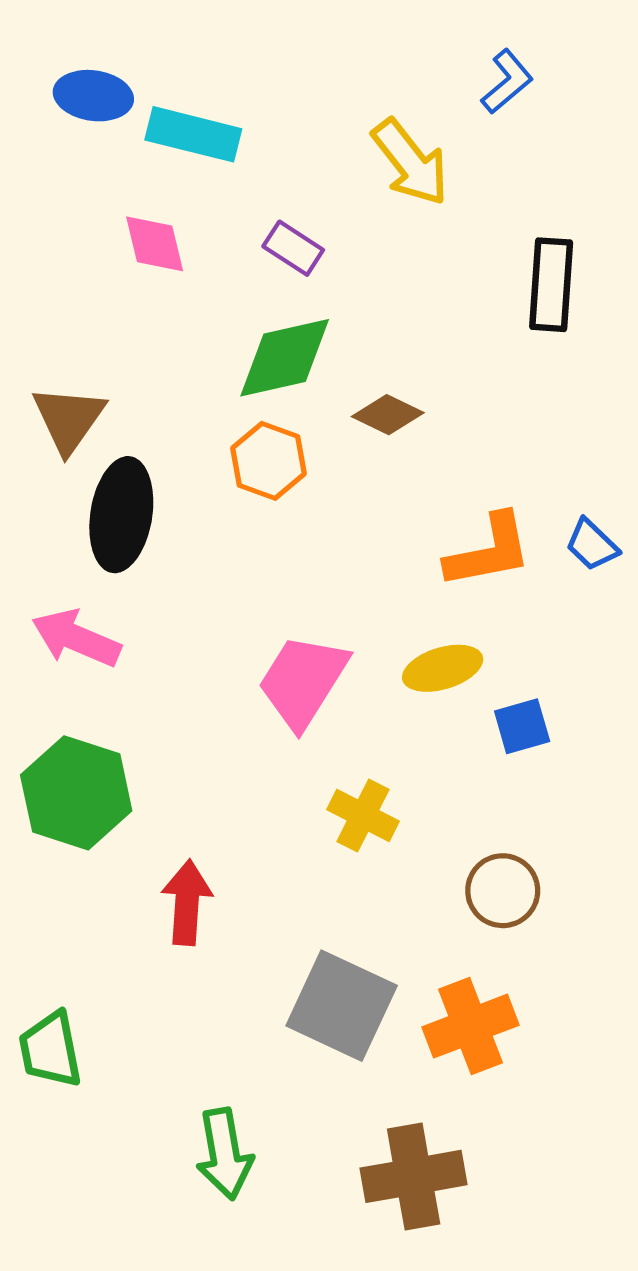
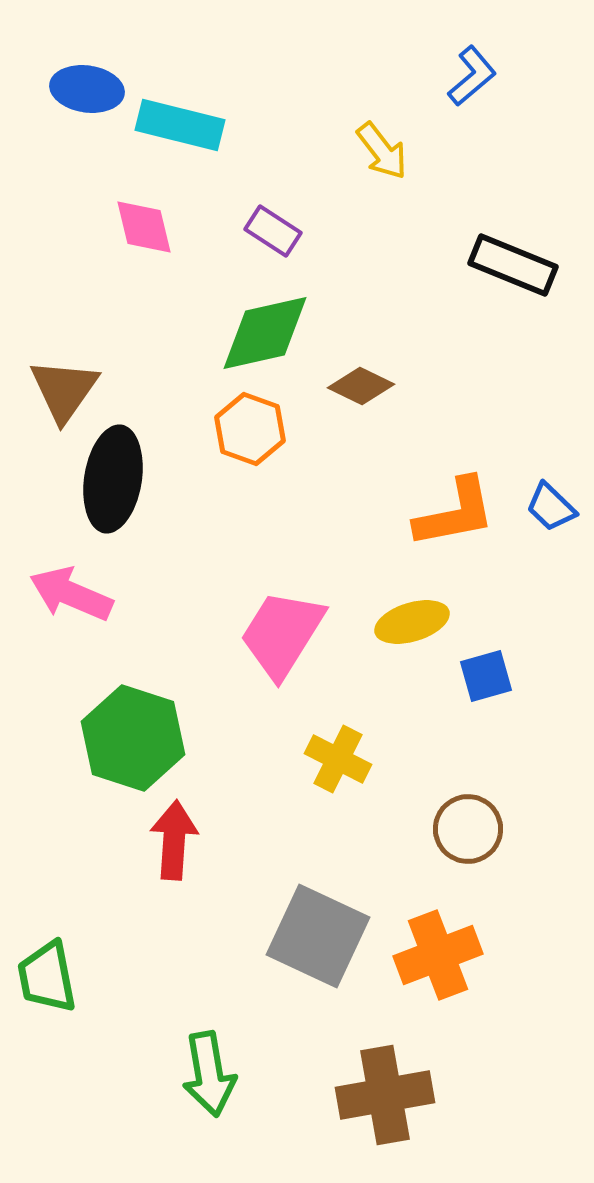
yellow arrow: (410, 162) -> (382, 151), size x0.7
black rectangle: (551, 285) -> (513, 265), turned -72
green hexagon: (76, 793) -> (133, 738), moved

